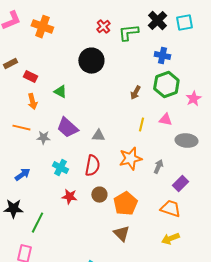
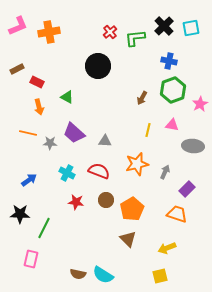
orange cross: (42, 27) -> (49, 32), turned -30
red semicircle: (92, 166) -> (99, 171), turned -80
yellow arrow: (170, 239) -> (167, 248), moved

